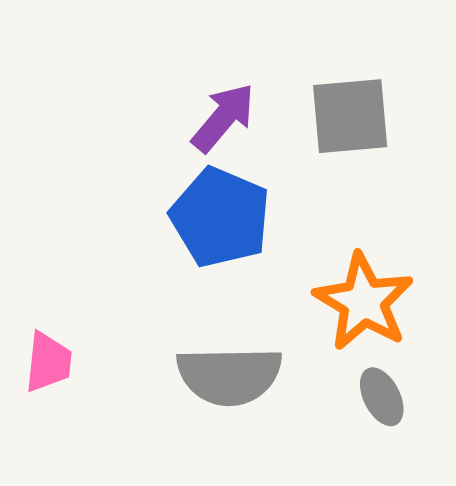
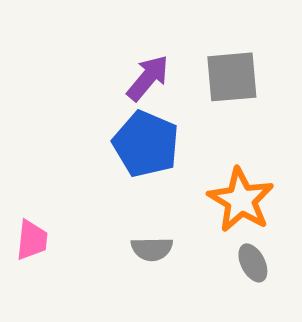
gray semicircle: (229, 376) -> (152, 249), size x0.6

